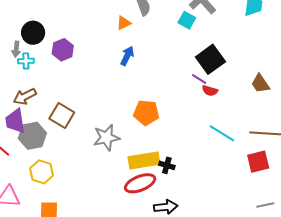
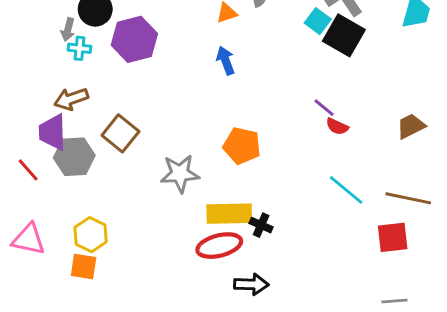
purple hexagon: (63, 50) -> (134, 39), size x1.4
blue arrow: (127, 56) -> (226, 61), turned -54
black square: (210, 59) -> (344, 35), moved, turned -32
brown trapezoid: (260, 84) -> (411, 126), turned 90
yellow hexagon: (42, 172) -> (91, 235), moved

